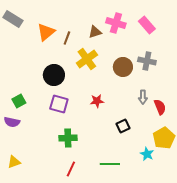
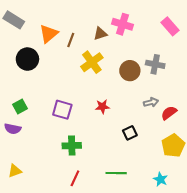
pink rectangle: (147, 25) -> (170, 26), moved
black circle: (54, 75) -> (27, 59), moved
gray arrow: (143, 97) -> (151, 102), turned -104
red semicircle: (160, 107) -> (169, 113), turned -105
cyan star: (147, 154) -> (160, 179), moved

